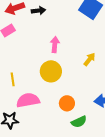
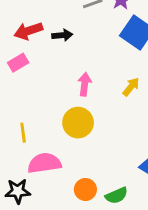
yellow arrow: (89, 59) -> (131, 87), moved
orange circle: (67, 103) -> (85, 189), moved

